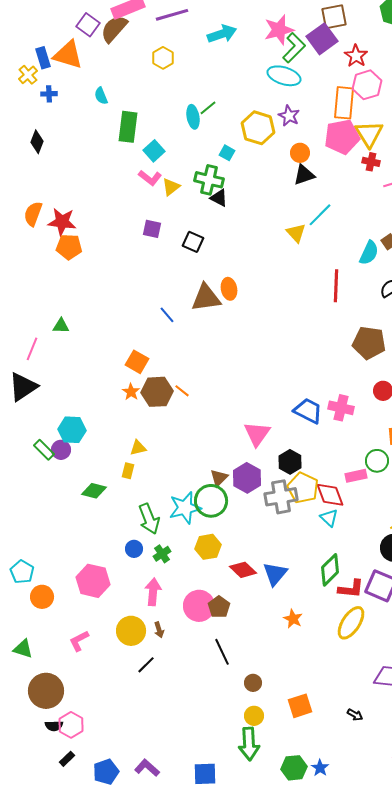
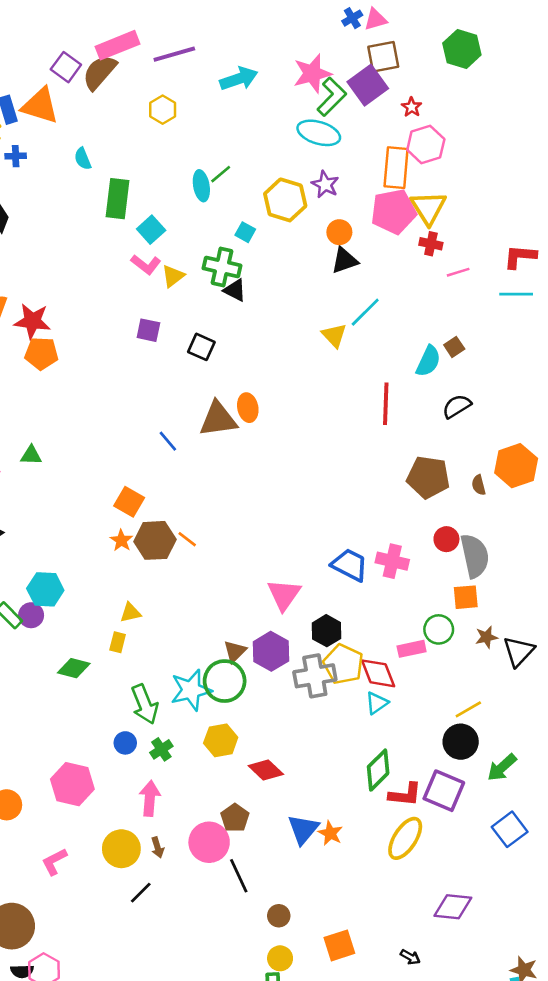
red star: (356, 56) -> (412, 107), size x0.7
cyan triangle: (329, 518) -> (377, 703), turned 42
blue triangle: (275, 574) -> (303, 829), moved
pink circle: (199, 606) -> (209, 842), moved

